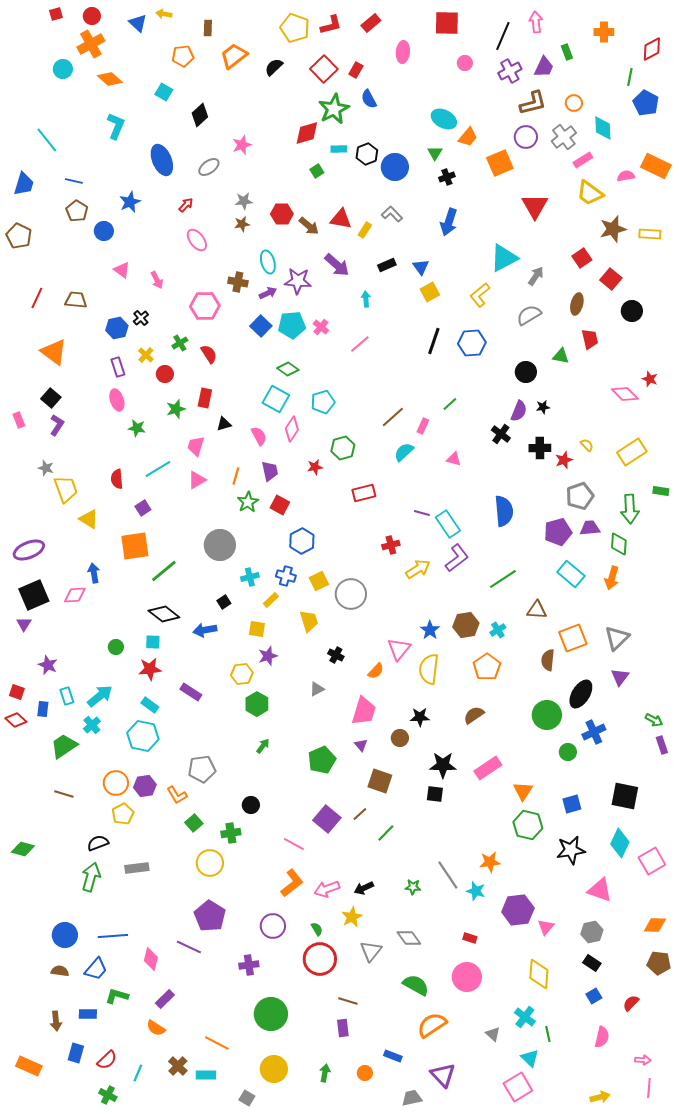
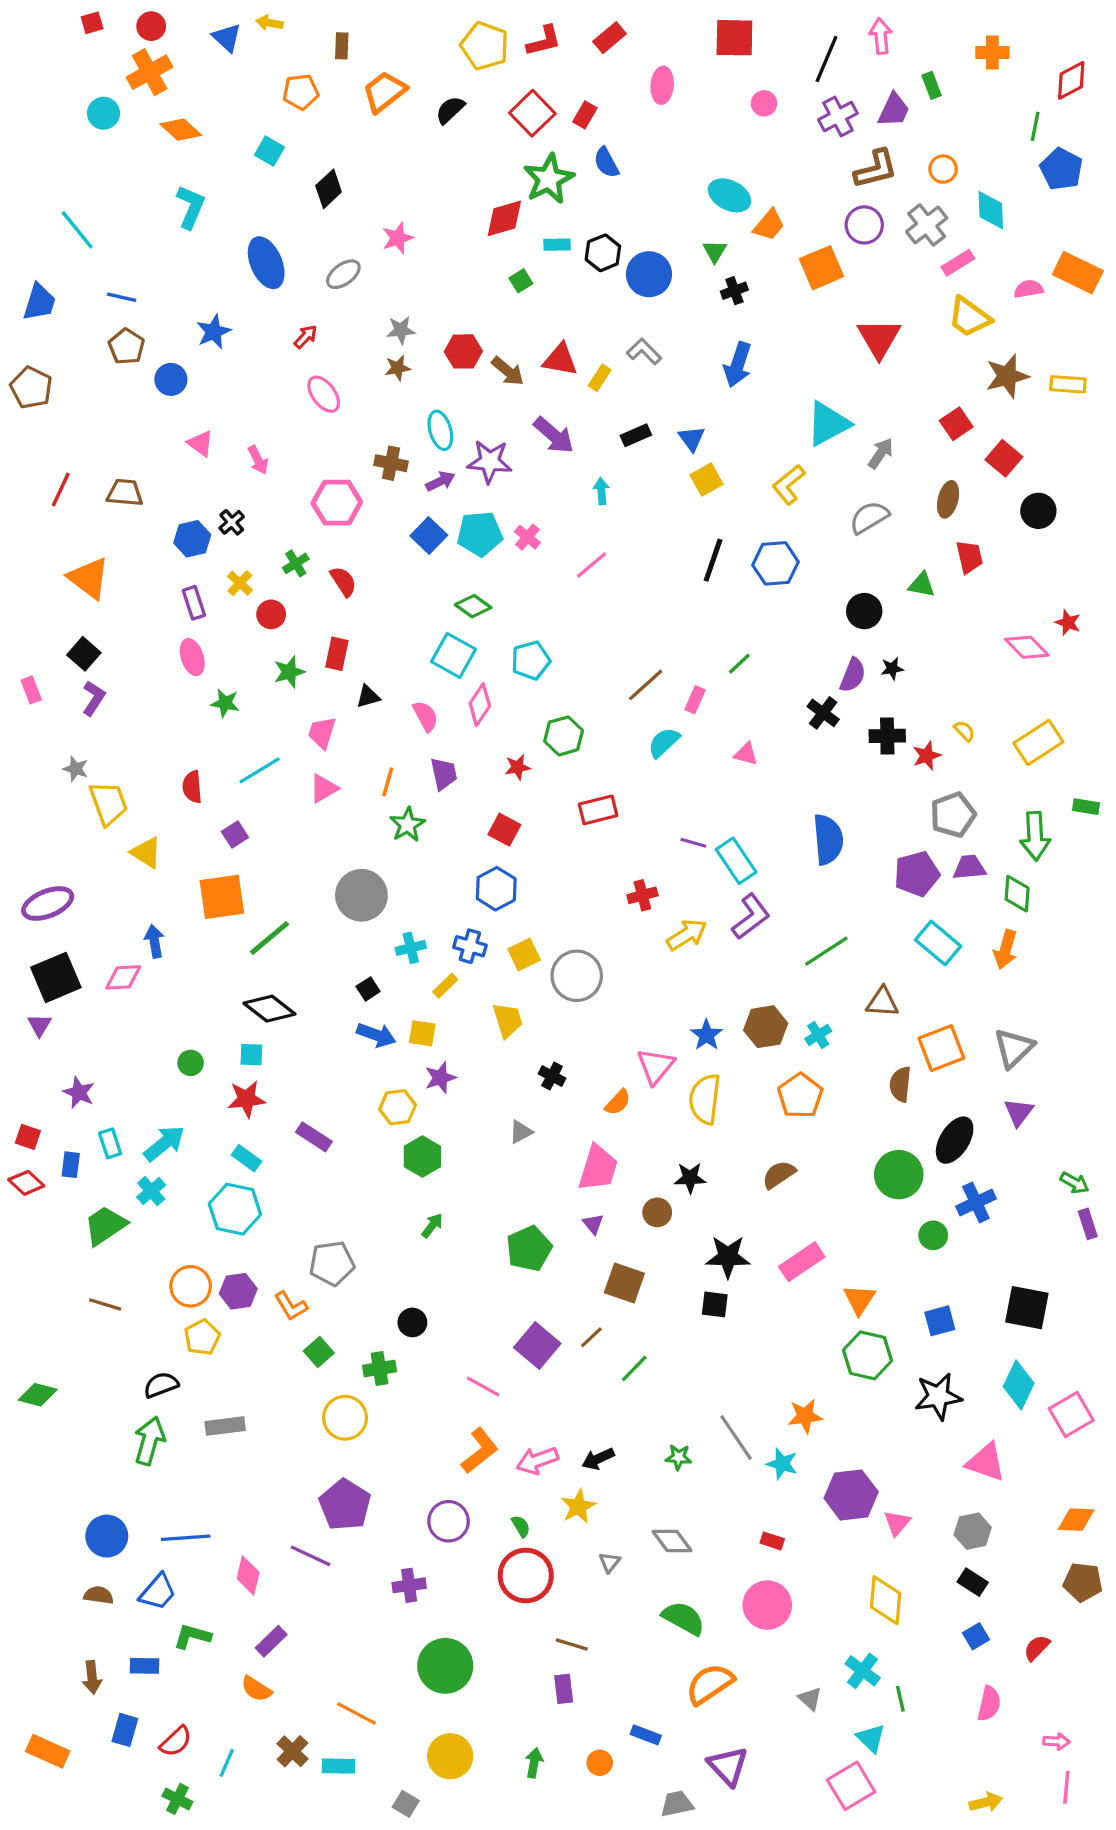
red square: (280, 505) -> (504, 830), moved
blue arrow: (205, 630) -> (376, 1035), moved, turned -150
gray triangle: (371, 951) -> (610, 1562), size x0.6

